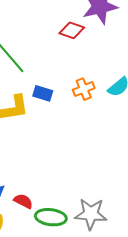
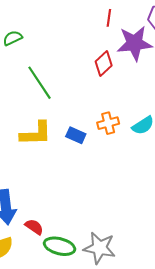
red diamond: (72, 30) -> (104, 64), turned -70
blue rectangle: (43, 93) -> (76, 135), moved

